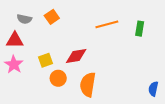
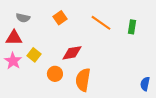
orange square: (52, 17) -> (60, 18), moved
orange line: (107, 24) -> (101, 23), turned 50
yellow square: (45, 60) -> (34, 55), moved, turned -32

